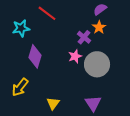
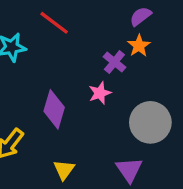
purple diamond: (35, 56) -> (54, 109), moved
gray circle: (97, 64) -> (150, 122), moved

